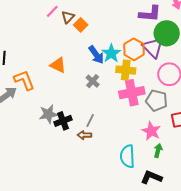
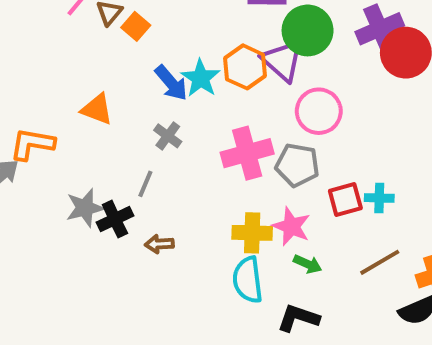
yellow cross: (126, 70) -> (252, 233), moved
orange L-shape: (24, 80) -> (32, 144), turned -55
gray line: (90, 120) -> (145, 184), moved
green arrow: (158, 151) -> (308, 264), turned 104

